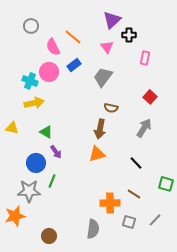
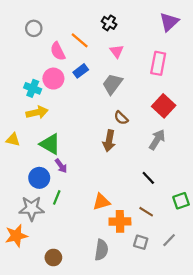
purple triangle: (112, 20) -> (169, 22), moved
black cross: (129, 35) -> (109, 23), moved, turned 32
pink rectangle: (145, 58) -> (158, 63), size x1.5
red square: (150, 97) -> (164, 106), size x1.5
brown semicircle: (111, 108) -> (121, 118), turned 32
green triangle: (46, 132) -> (50, 144), size x1.5
orange triangle: (97, 154) -> (101, 202), moved
green square: (166, 184) -> (181, 201), turned -35

